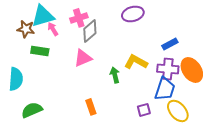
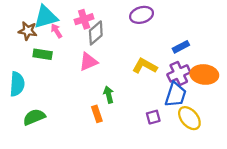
purple cross: (168, 69) -> (179, 73), turned -30
orange ellipse: (192, 70) -> (204, 74), turned -50
green arrow: (115, 75) -> (109, 95), moved

